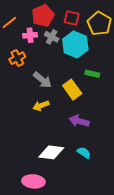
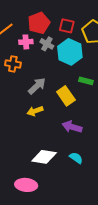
orange cross: (17, 58) -> (13, 64), turned 35
gray arrow: (42, 80) -> (37, 86), turned -84

